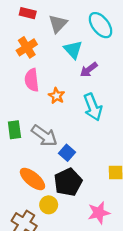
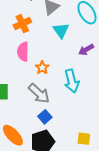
purple arrow: (89, 70) -> (86, 50), moved
gray arrow: (44, 136) -> (39, 93), moved

